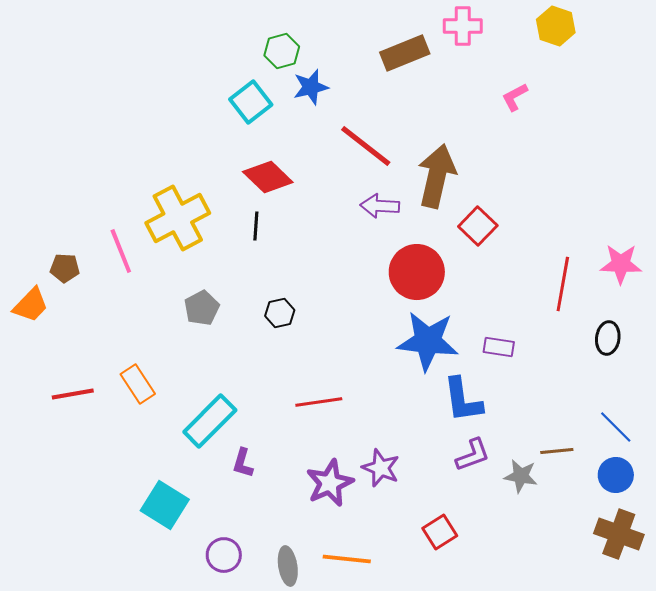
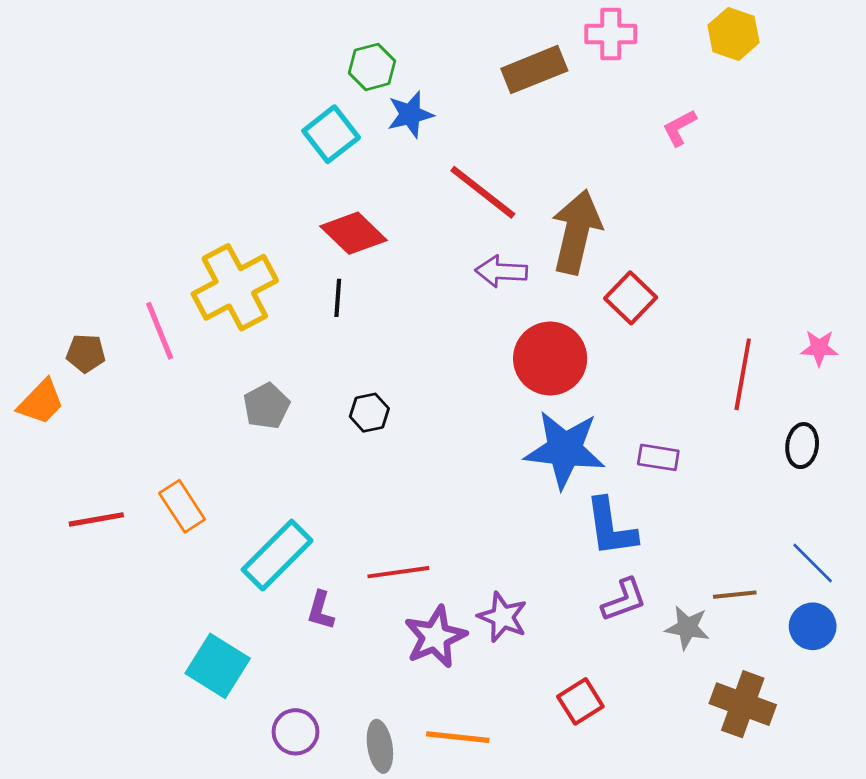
pink star: (621, 264) -> (819, 348), size x0.7
red line: (319, 402) -> (398, 572), moved
brown cross: (619, 534) -> (743, 704), moved

